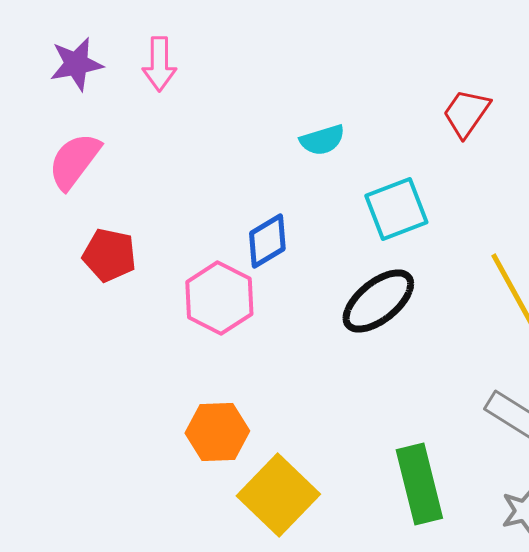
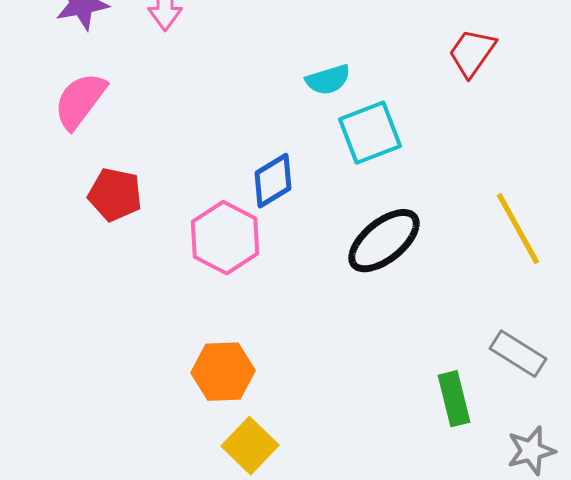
cyan square: (396, 209) -> (370, 133), moved
green rectangle: (419, 484) -> (454, 399), moved, size x0.7
yellow square: (278, 495) -> (250, 446), moved, size x0.7

